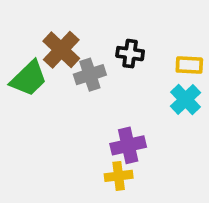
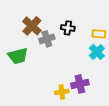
green trapezoid: (29, 78) -> (18, 56), moved, turned 30
purple cross: (128, 145) -> (80, 84), moved

